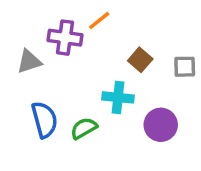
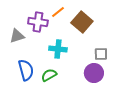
brown square: (140, 60) -> (82, 22), moved, size x1.5
gray square: (185, 67) -> (101, 54), moved
cyan cross: (118, 97) -> (58, 49), moved

